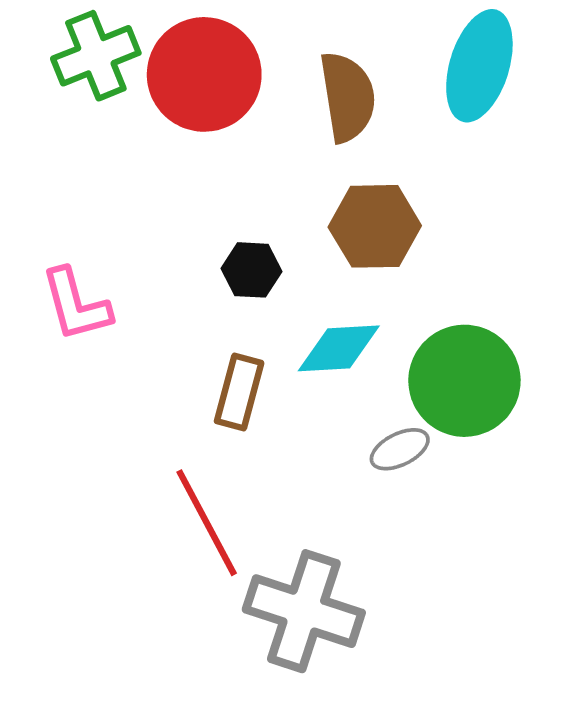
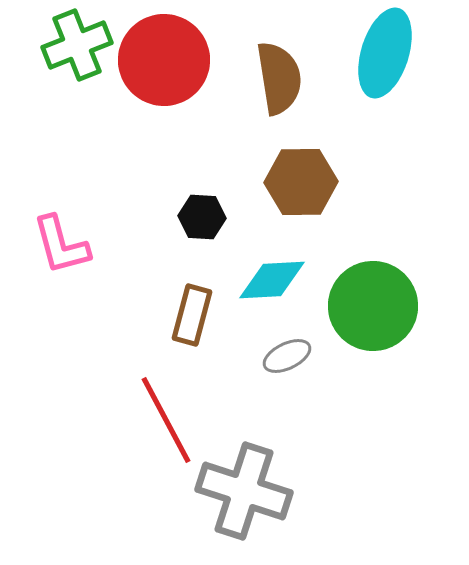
gray ellipse: (400, 449) -> (287, 356), moved

